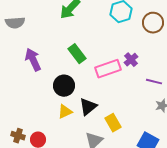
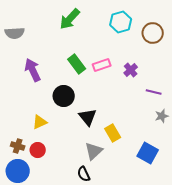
pink rectangle: (108, 69) -> (102, 65), moved, size x0.7
black triangle: (88, 107) -> (88, 117), turned -30
yellow triangle: (65, 112) -> (40, 122), moved

